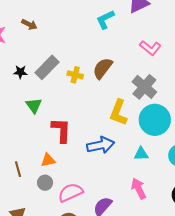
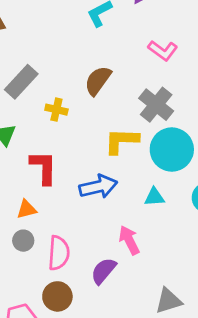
yellow cross: (75, 75) -> (56, 110), moved
yellow L-shape: (119, 112) -> (122, 141), turned 72
pink arrow: (139, 189) -> (129, 240), moved
pink semicircle: (71, 192) -> (59, 253), turned 120

